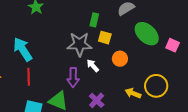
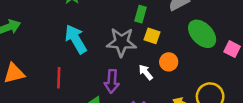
cyan arrow: (23, 49) -> (76, 39), moved
white arrow: (93, 66) -> (146, 72), moved

